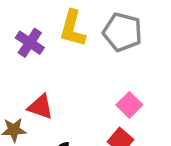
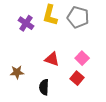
red triangle: (40, 107) -> (52, 59), moved

